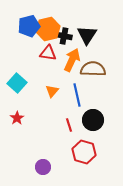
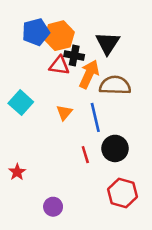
black cross: (64, 36) -> (74, 56), moved
red star: (17, 118) -> (17, 172), moved
red hexagon: (84, 152) -> (122, 193), moved

